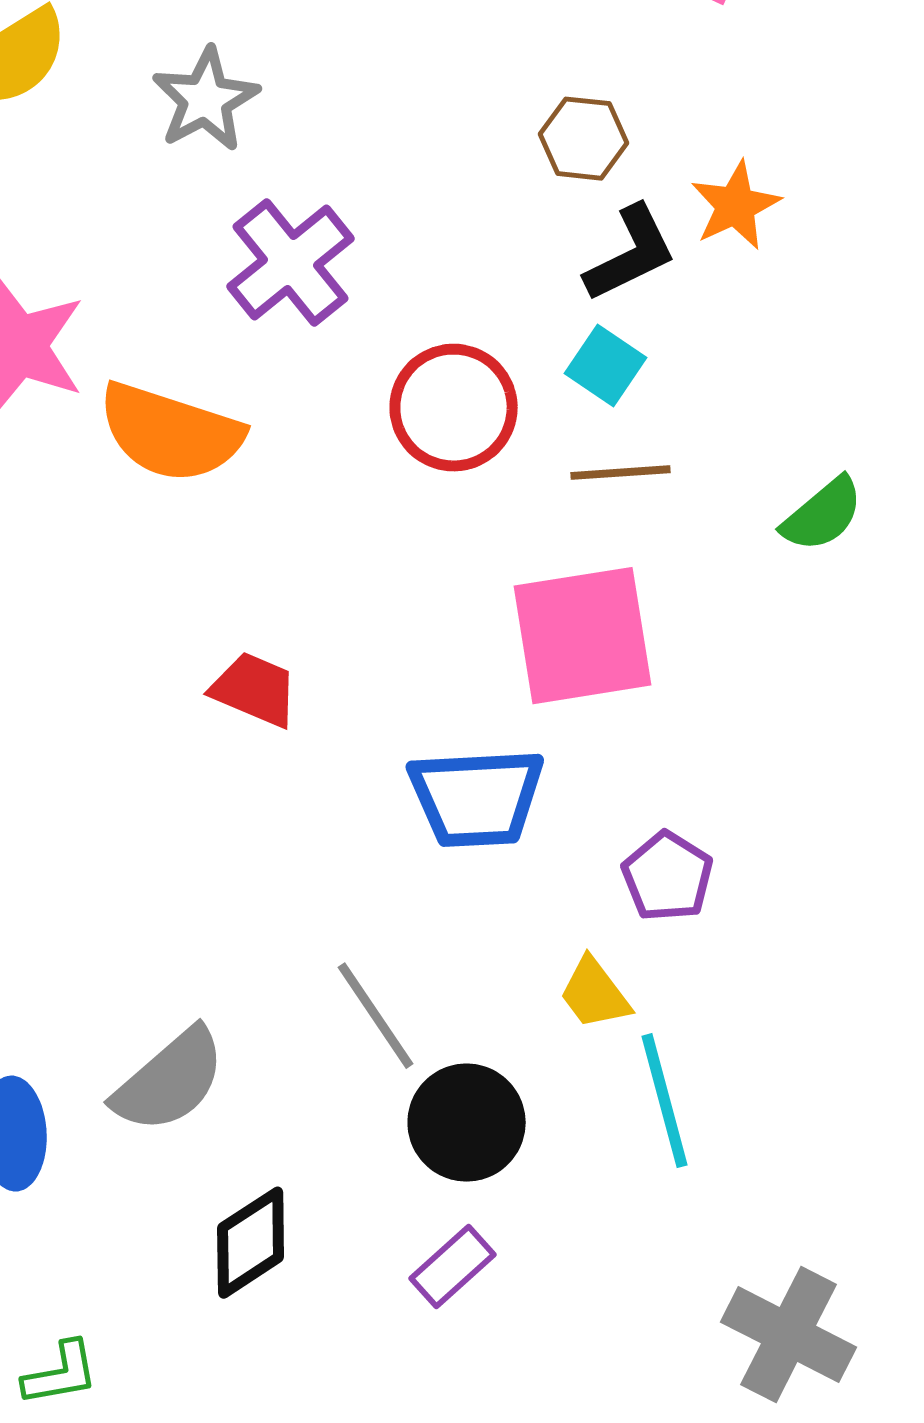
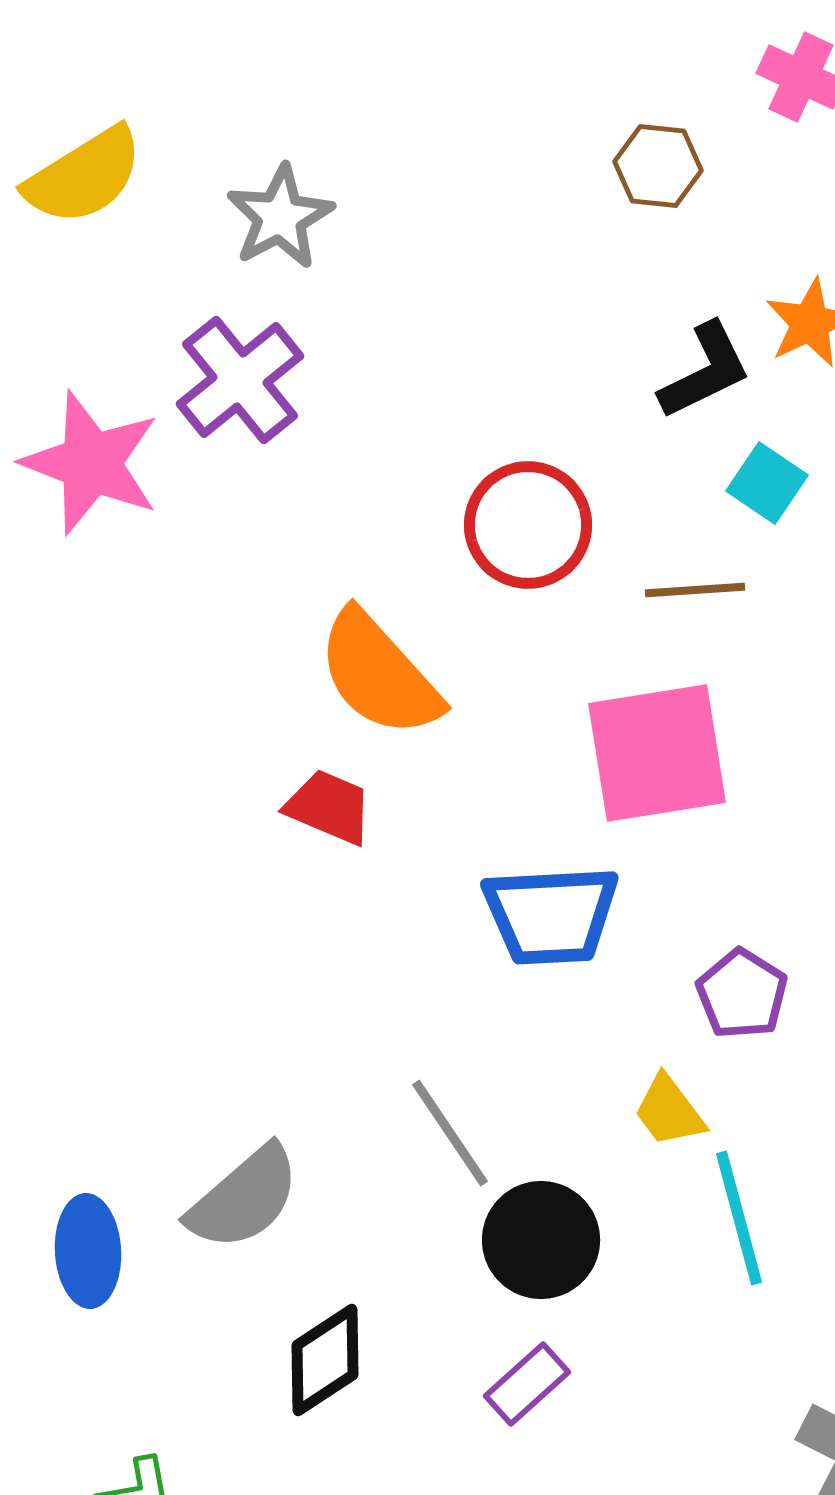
brown hexagon: (584, 139) -> (658, 166), moved
purple cross: (291, 263) -> (240, 380), moved
cyan square: (606, 366) -> (767, 483), moved
orange semicircle: (171, 433) -> (379, 674), moved, turned 30

